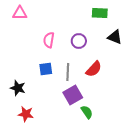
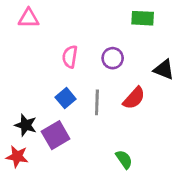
black triangle: (115, 37) -> (164, 70), moved
blue square: (46, 69) -> (66, 98), turned -32
purple square: (73, 95) -> (56, 135), moved
red star: (26, 114) -> (17, 156), moved

